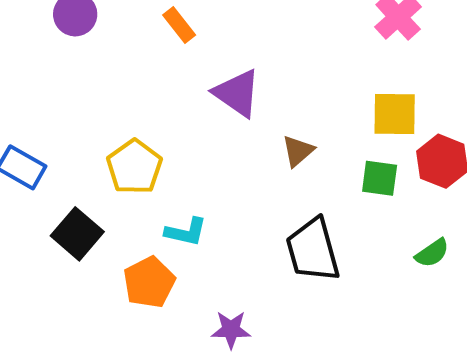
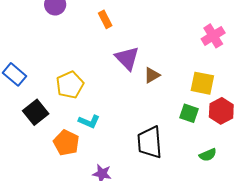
brown triangle: (298, 151) -> (152, 75), moved
orange pentagon: (149, 282) -> (66, 143), turned -30

